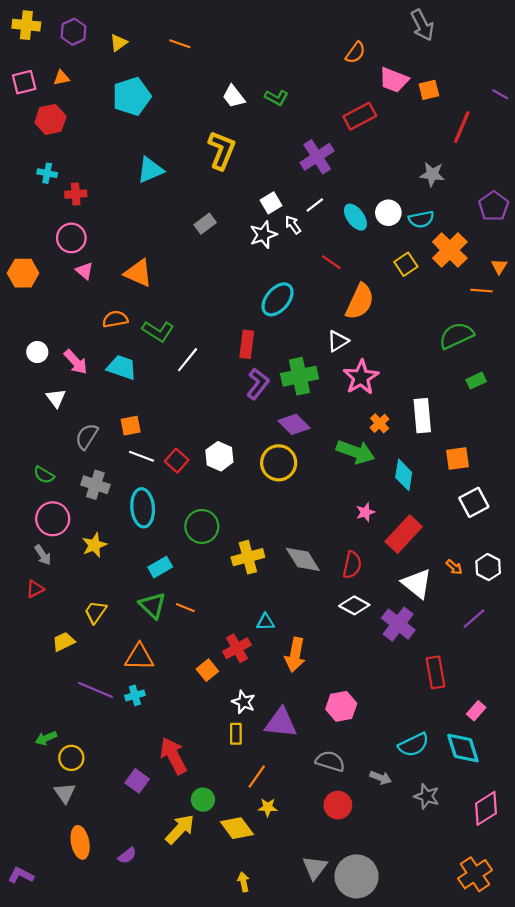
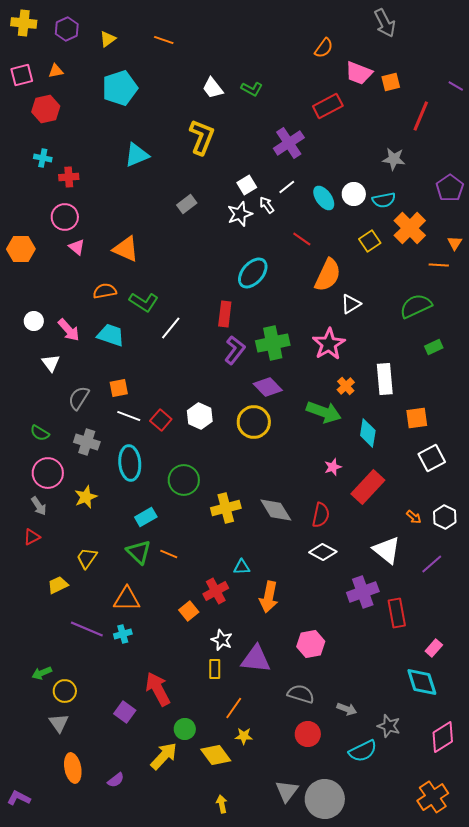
white triangle: (338, 341) -> (351, 304), moved
white triangle: (417, 583) -> (387, 550), moved
purple cross: (398, 624) -> (363, 592), moved, turned 32
cyan semicircle: (414, 745) -> (363, 751), moved

